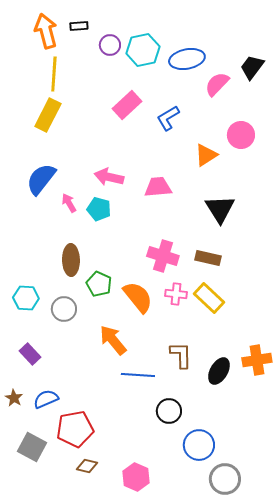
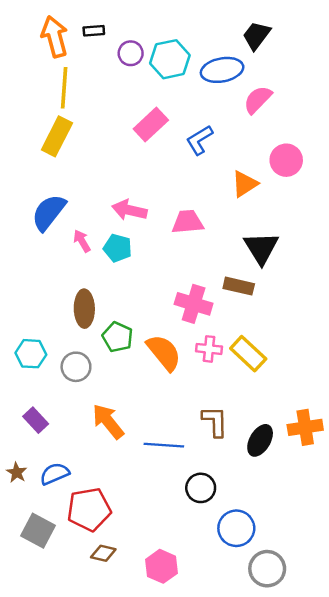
black trapezoid: (252, 67) -> (256, 35), moved
brown rectangle: (208, 258) -> (239, 286), moved
orange arrow: (113, 340) -> (108, 421), moved

